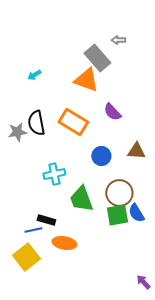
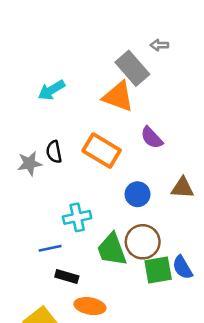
cyan arrow: (34, 75) -> (51, 90), size x1.5
black semicircle: (36, 123) -> (54, 152), size x0.7
brown circle: (119, 193) -> (143, 242), moved
blue line: (33, 230) -> (50, 248), moved

